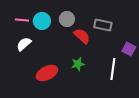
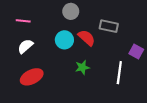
gray circle: (67, 19) -> (71, 11), moved
cyan circle: (42, 21) -> (64, 40), moved
red ellipse: (47, 73) -> (32, 77), moved

